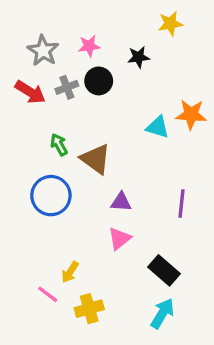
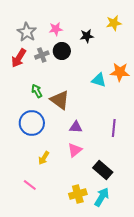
yellow star: (170, 24) -> (114, 23), moved
red arrow: (30, 92) -> (19, 58), turned 90
yellow arrow: (70, 272) -> (44, 158), moved
yellow cross: (89, 309) -> (78, 194), moved

